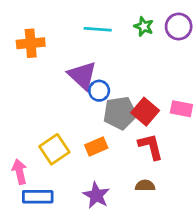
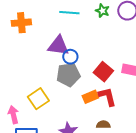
purple triangle: (82, 75) -> (58, 46), turned -35
gray pentagon: (120, 113) -> (68, 75), moved
orange rectangle: (96, 147) -> (90, 97), moved

